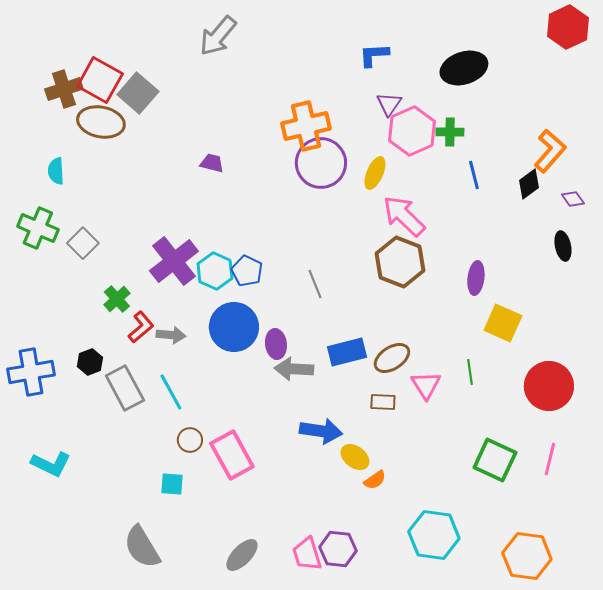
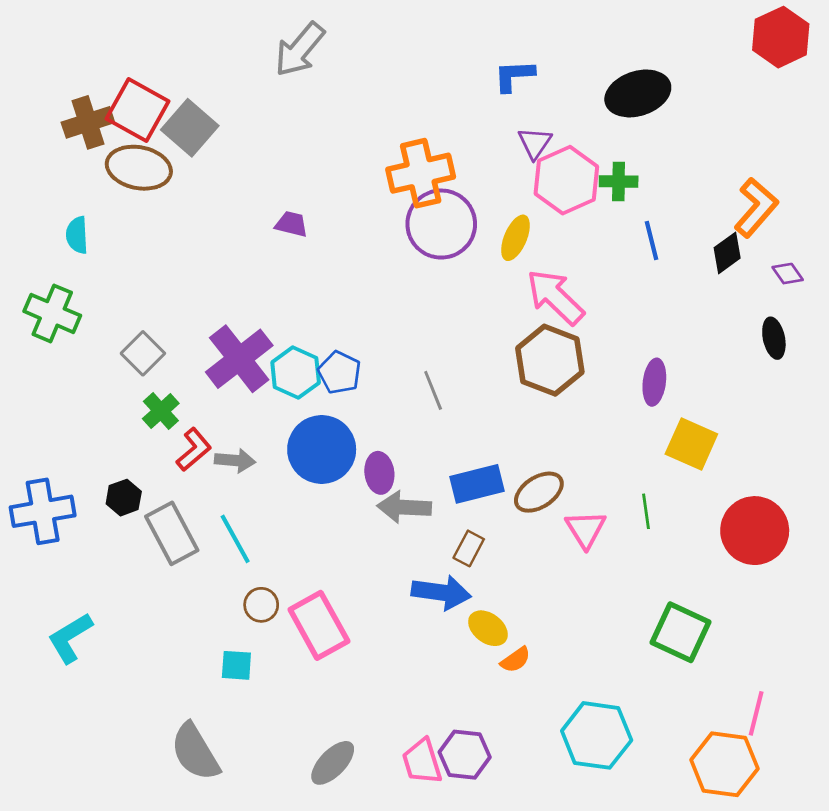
gray square: (83, 243) -> (143, 353), moved
brown rectangle: (383, 402) -> (469, 548), moved, turned -65
pink line: (550, 459) -> (756, 713), moved
cyan L-shape: (51, 464) -> (70, 638), turned 123

